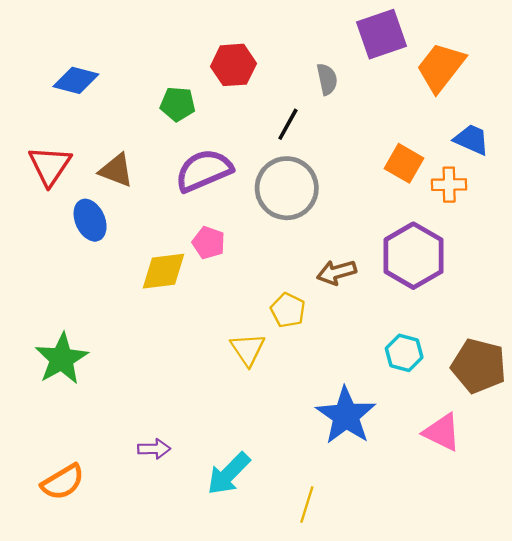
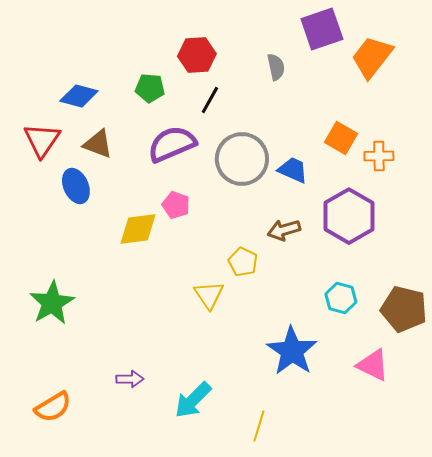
blue diamond: (76, 80) -> (79, 96), moved
black line: (288, 124) -> (210, 100), moved
blue trapezoid: (472, 140) -> (293, 170), moved

